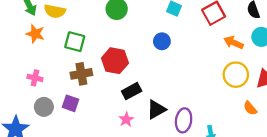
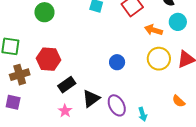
blue circle: (162, 41) -> (117, 62), moved
orange semicircle: (250, 108) -> (179, 101), moved
purple ellipse: (184, 120) -> (117, 105), turned -30

